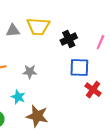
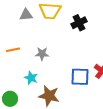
blue square: (79, 67) -> (80, 77), moved

